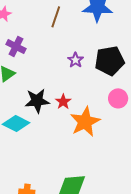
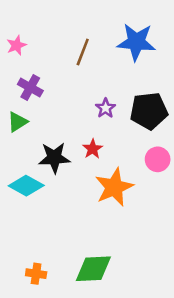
red star: (63, 102) -> (93, 149), moved

